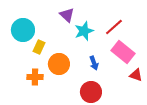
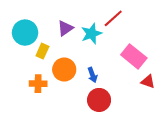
purple triangle: (67, 15) -> (65, 28), moved, turned 42
red line: (114, 27) -> (113, 18), moved
blue arrow: (94, 63) -> (92, 75), moved

